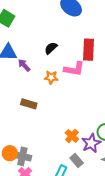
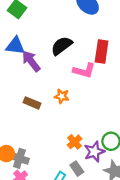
black semicircle: (51, 48) -> (62, 46), size x1.5
purple arrow: (24, 65) -> (31, 61), size x1.5
orange star: (51, 77) -> (62, 96), moved

